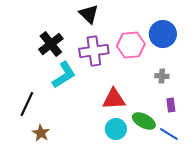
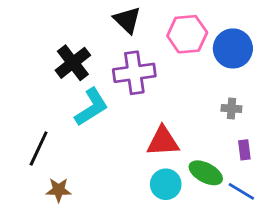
pink hexagon: (131, 45) -> (187, 34), moved
brown star: (41, 133) -> (59, 190), turned -30

